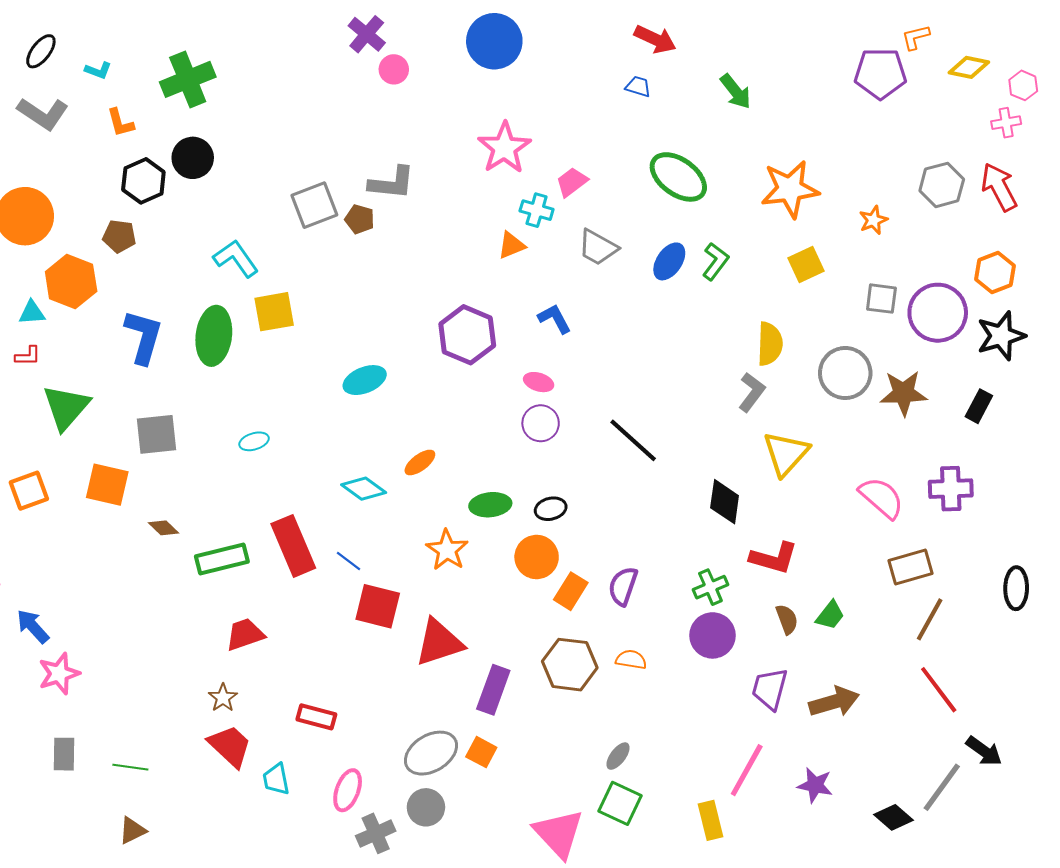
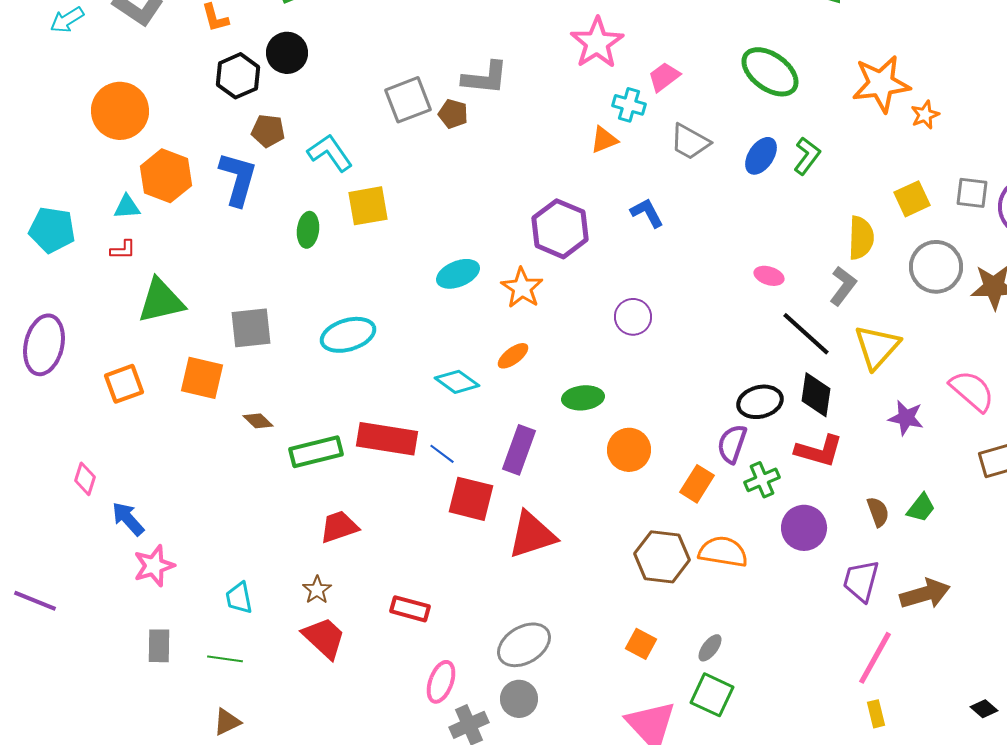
orange star: (873, 220) -> (925, 115), moved
brown pentagon: (119, 236) -> (268, 131), moved
yellow square: (806, 264) -> (912, 199), moved
green ellipse: (214, 336) -> (308, 230), size x0.6
blue L-shape: (143, 337) -> (238, 179), moved
pink ellipse: (539, 382) -> (769, 276), moved
green triangle: (66, 407) -> (161, 301), turned 36
black line: (633, 440) -> (806, 334), moved
cyan ellipse: (254, 441) -> (348, 335), size x1.8
black ellipse: (551, 509) -> (760, 402), moved, size x1.4
red rectangle: (293, 546) -> (387, 439), turned -58
orange star: (447, 550) -> (522, 288), moved
red L-shape: (774, 558) -> (819, 451), moved
purple semicircle: (623, 586) -> (732, 444), moved
green cross: (710, 587) -> (762, 480), moved
orange rectangle: (571, 591) -> (697, 484), moved
orange semicircle: (631, 660) -> (723, 552), size x1.6
purple rectangle: (493, 690) -> (519, 450), moved
orange square: (481, 752) -> (641, 644), moved
pink line: (747, 770) -> (875, 658), moved
cyan trapezoid: (276, 779) -> (239, 598), moved
purple star: (815, 785) -> (906, 418), moved
black diamond: (893, 817) -> (984, 709), size x0.7
yellow rectangle: (710, 820) -> (876, 714), moved, size x0.7

